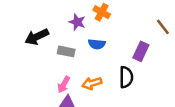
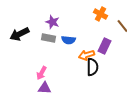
orange cross: (102, 12) -> (100, 14), moved
gray rectangle: (66, 51) -> (48, 38), moved
orange arrow: (92, 83) -> (86, 55), moved

